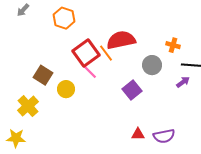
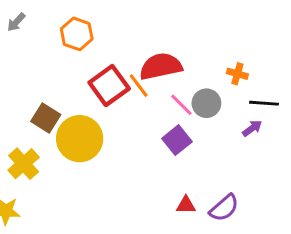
pink line: (89, 71) -> (181, 105), moved
yellow circle: (66, 89) -> (80, 139), size x1.8
purple semicircle: (164, 136) -> (224, 208), turned -30

